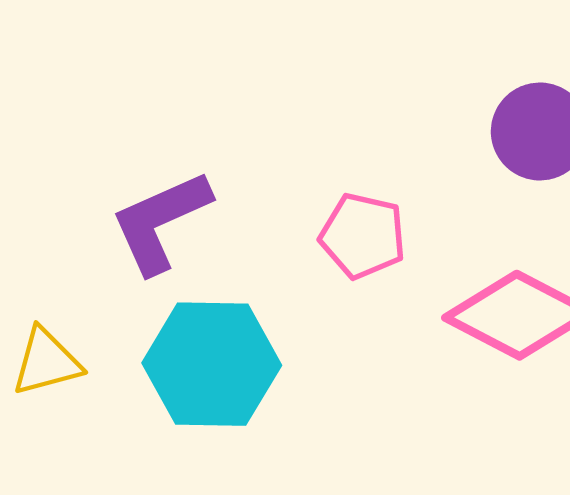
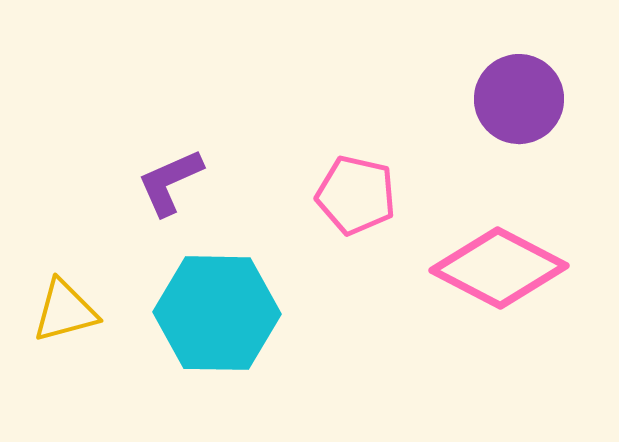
purple L-shape: (161, 222) -> (170, 182), size x0.7

